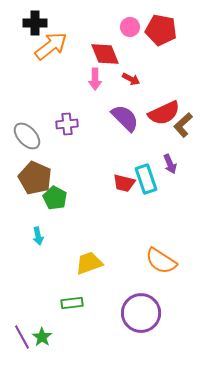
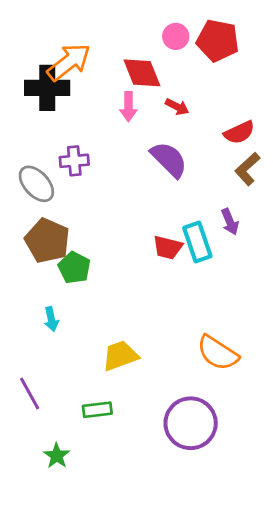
black cross: (35, 23) -> (47, 88), moved, size x1.4
red semicircle: (164, 113) -> (239, 132), moved, size x0.7
purple cross: (67, 124) -> (74, 161), moved
purple line: (22, 337) -> (30, 393), moved

